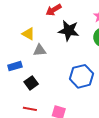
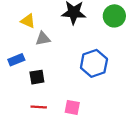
black square: (31, 83) -> (37, 77), turned 32

